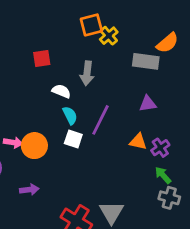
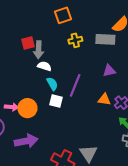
yellow cross: (109, 36) -> (75, 40), moved, turned 32
gray arrow: (87, 73) -> (39, 50), moved
purple arrow: (29, 190) -> (26, 141), size x1.6

